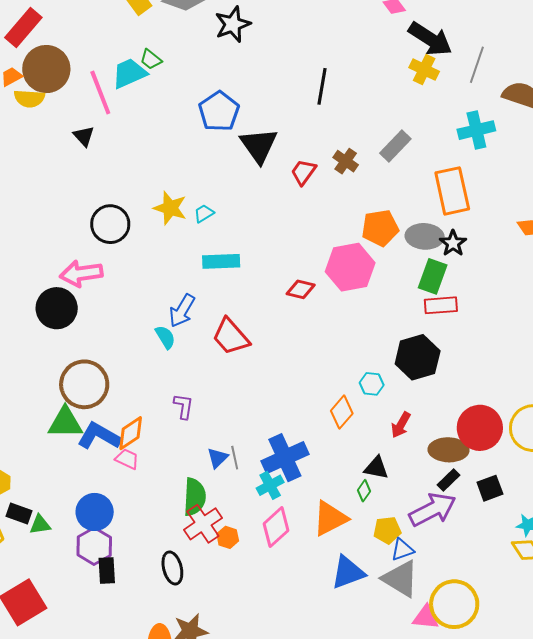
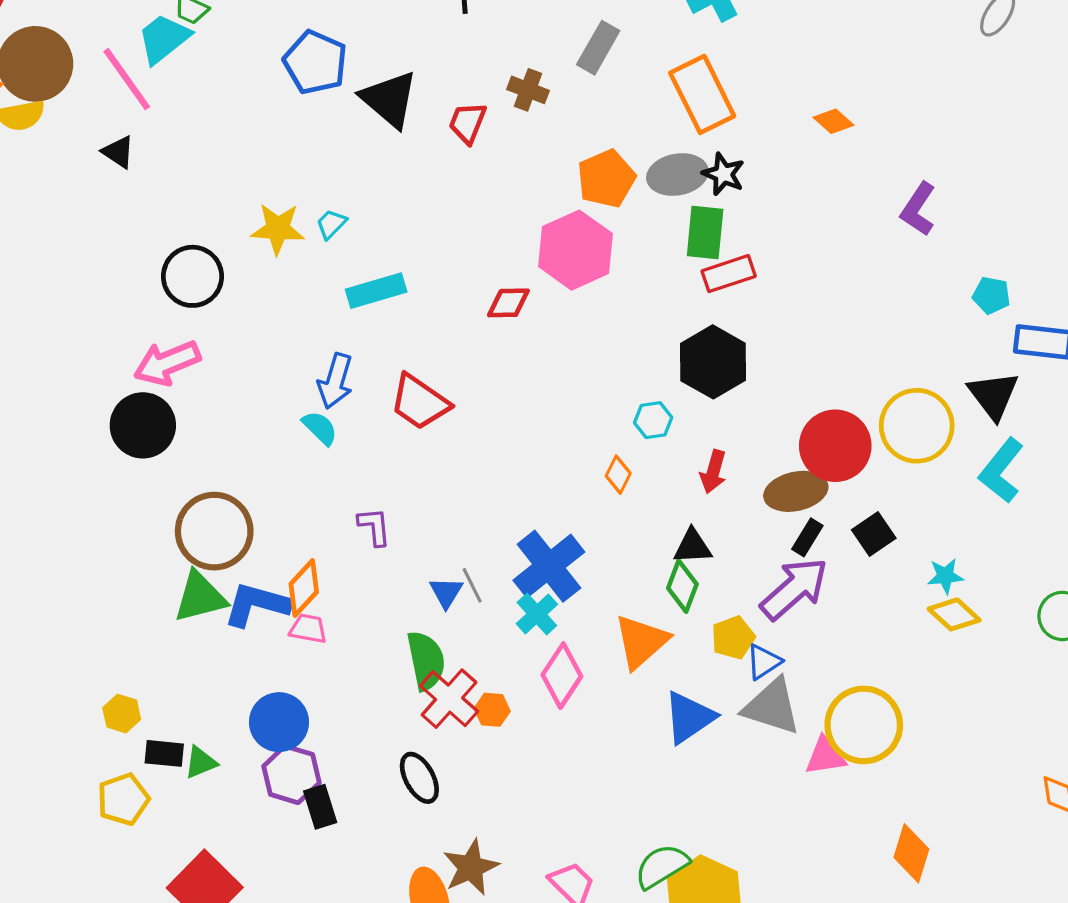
orange diamond: (342, 412) -> (618, 475), size x0.7
green diamond: (364, 491) -> (682, 586), size x1.5

